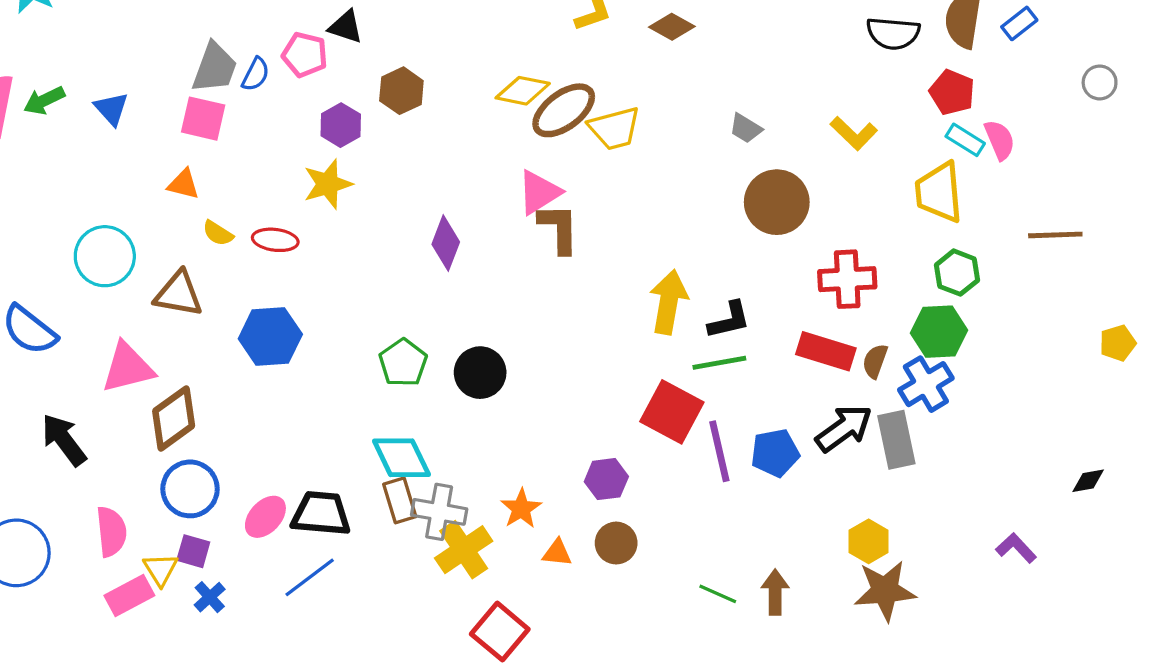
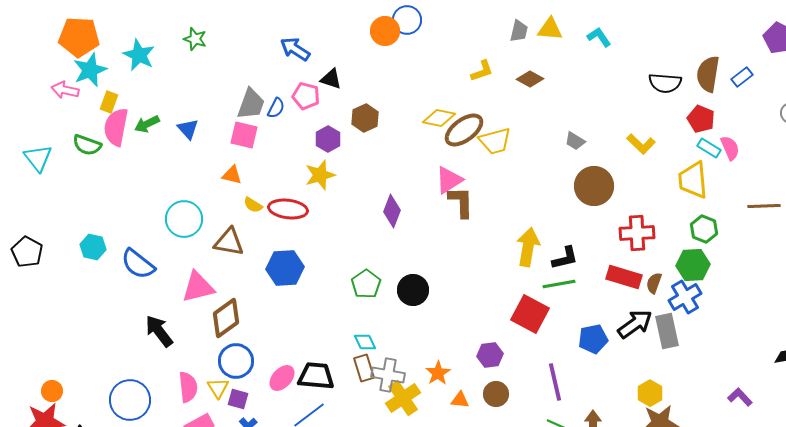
red ellipse: (275, 240) -> (288, 209), size x1.4
purple line: (719, 451) -> (555, 382), moved
cyan diamond: (401, 458) -> (365, 342), size x0.6
yellow triangle: (161, 569) -> (218, 388), moved

